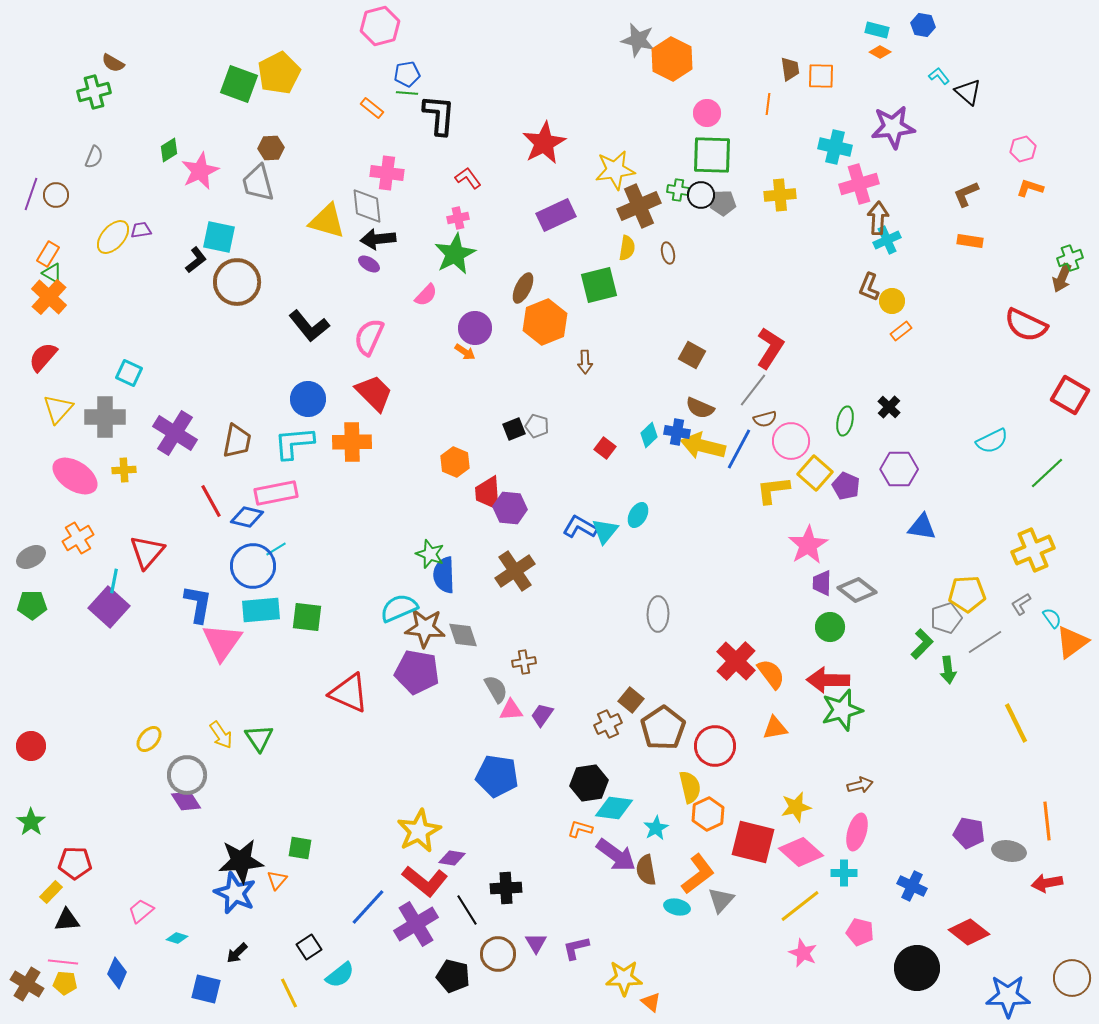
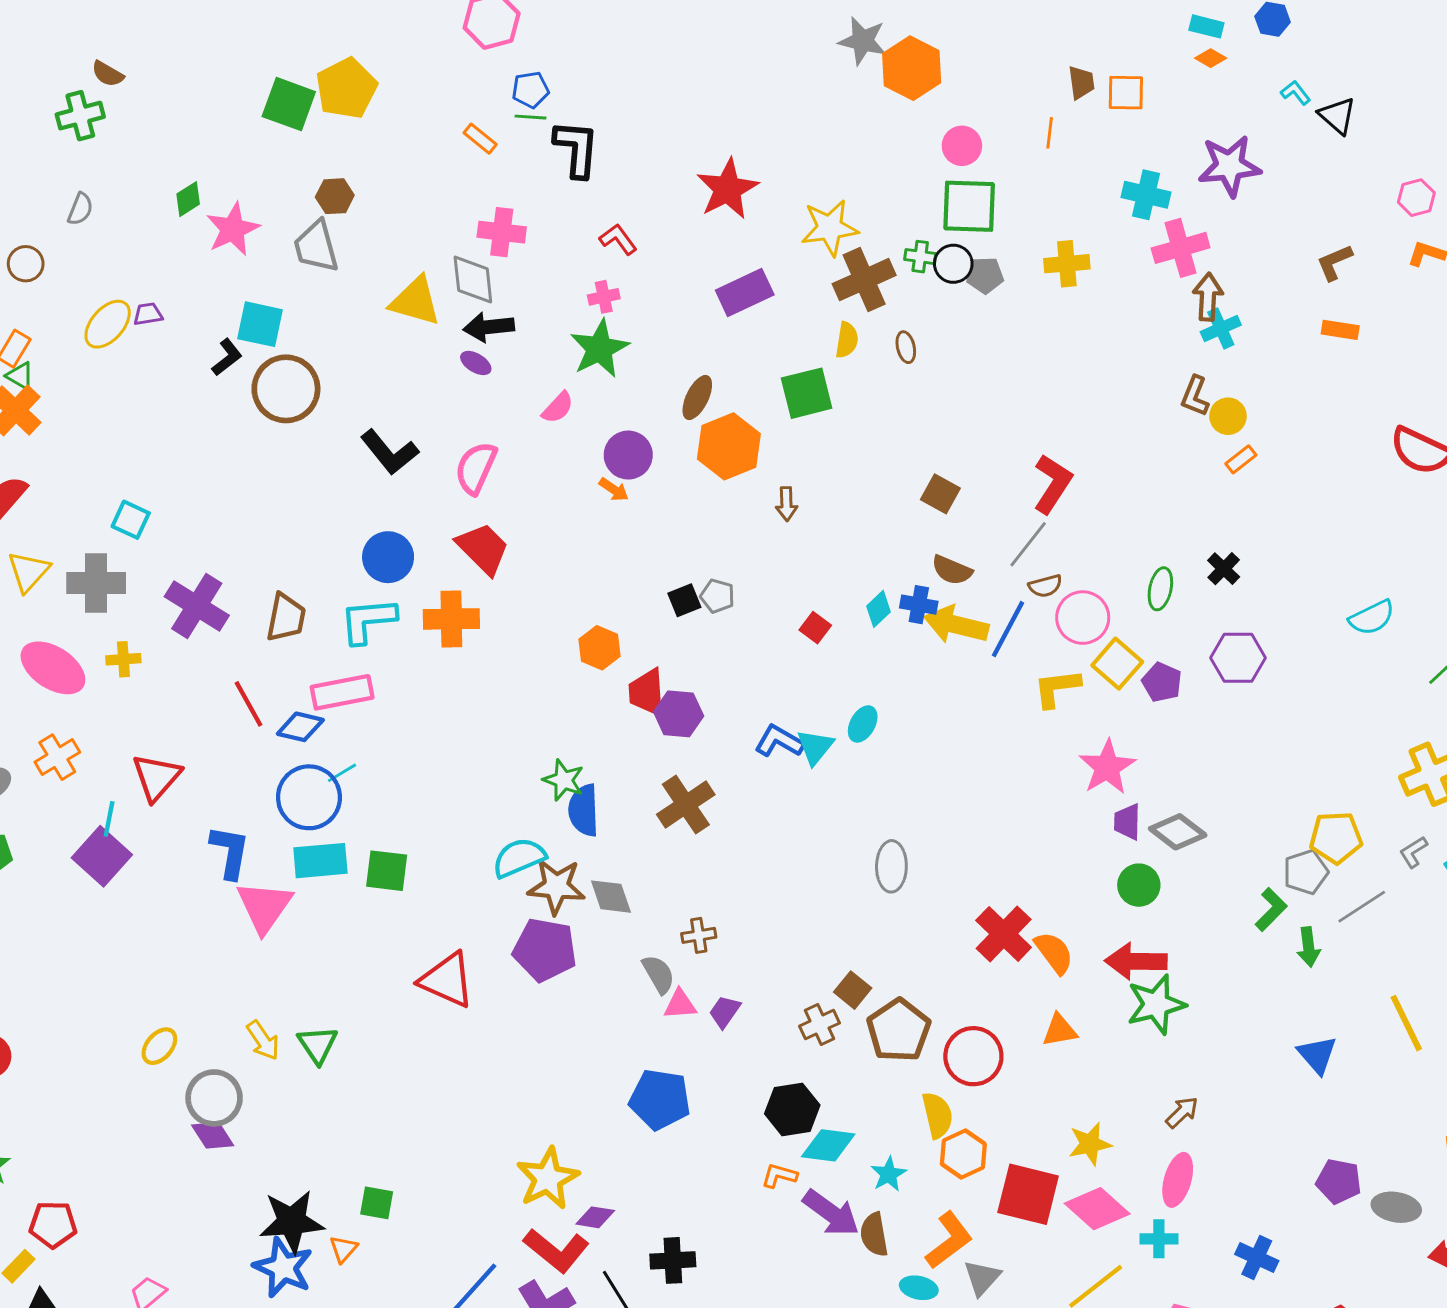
blue triangle: (922, 527) -> (1317, 1055), moved, turned 40
brown arrow: (860, 785) -> (1182, 1112), turned -30

